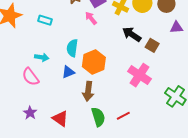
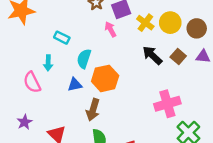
cyan rectangle: (45, 20) -> (62, 38), moved
brown square: (152, 45) -> (178, 57), moved
cyan arrow: (42, 57) -> (48, 63), turned 72
pink cross: (139, 75) -> (167, 104), moved, turned 30

